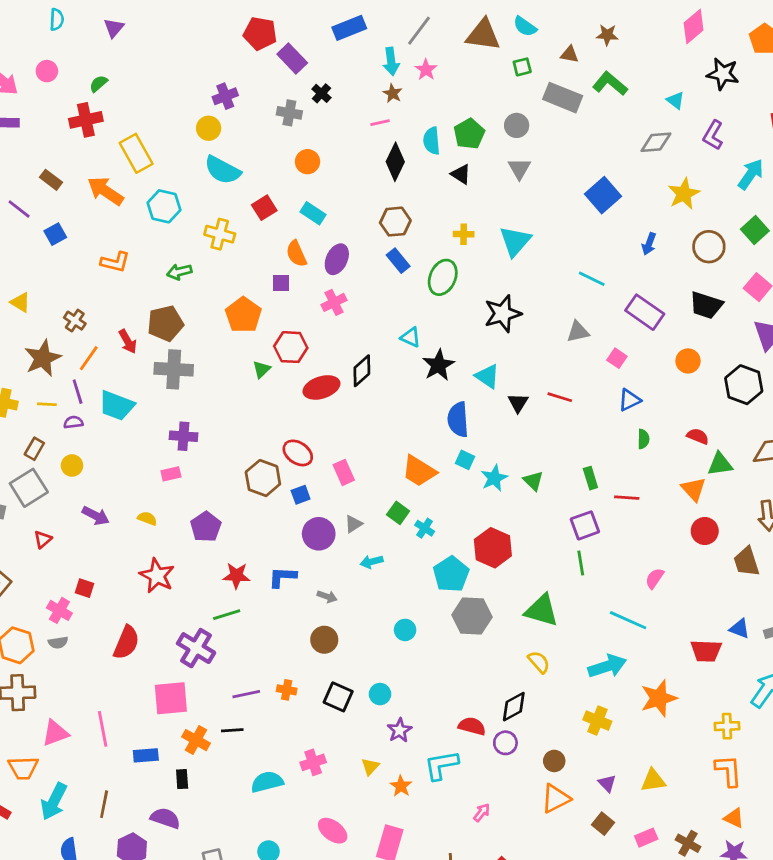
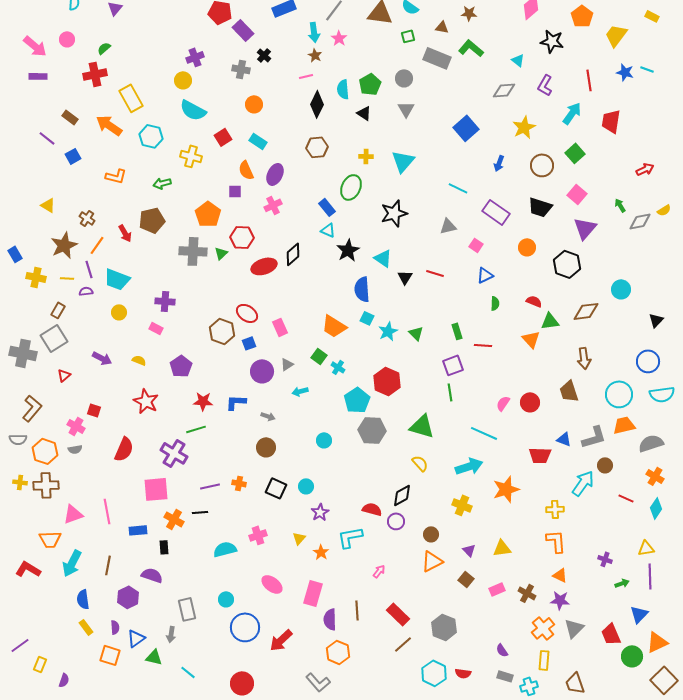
blue rectangle: (398, 261) -> (327, 207), moved
gray cross: (174, 369) -> (193, 251), moved
yellow circle: (72, 465) -> (119, 312), moved
pink rectangle: (171, 474) -> (156, 328), turned 40
red circle: (705, 531) -> (530, 402), moved

